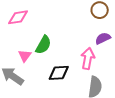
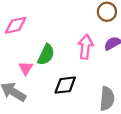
pink arrow: (88, 58) -> (86, 47), moved

